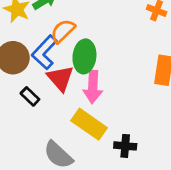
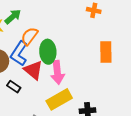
yellow rectangle: (89, 124) -> (59, 99), turned -55

